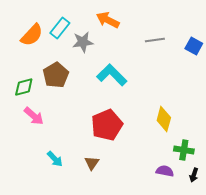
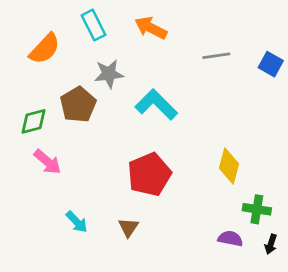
cyan rectangle: (60, 28) -> (94, 25), moved, turned -65
gray star: (83, 42) -> (109, 74), moved

